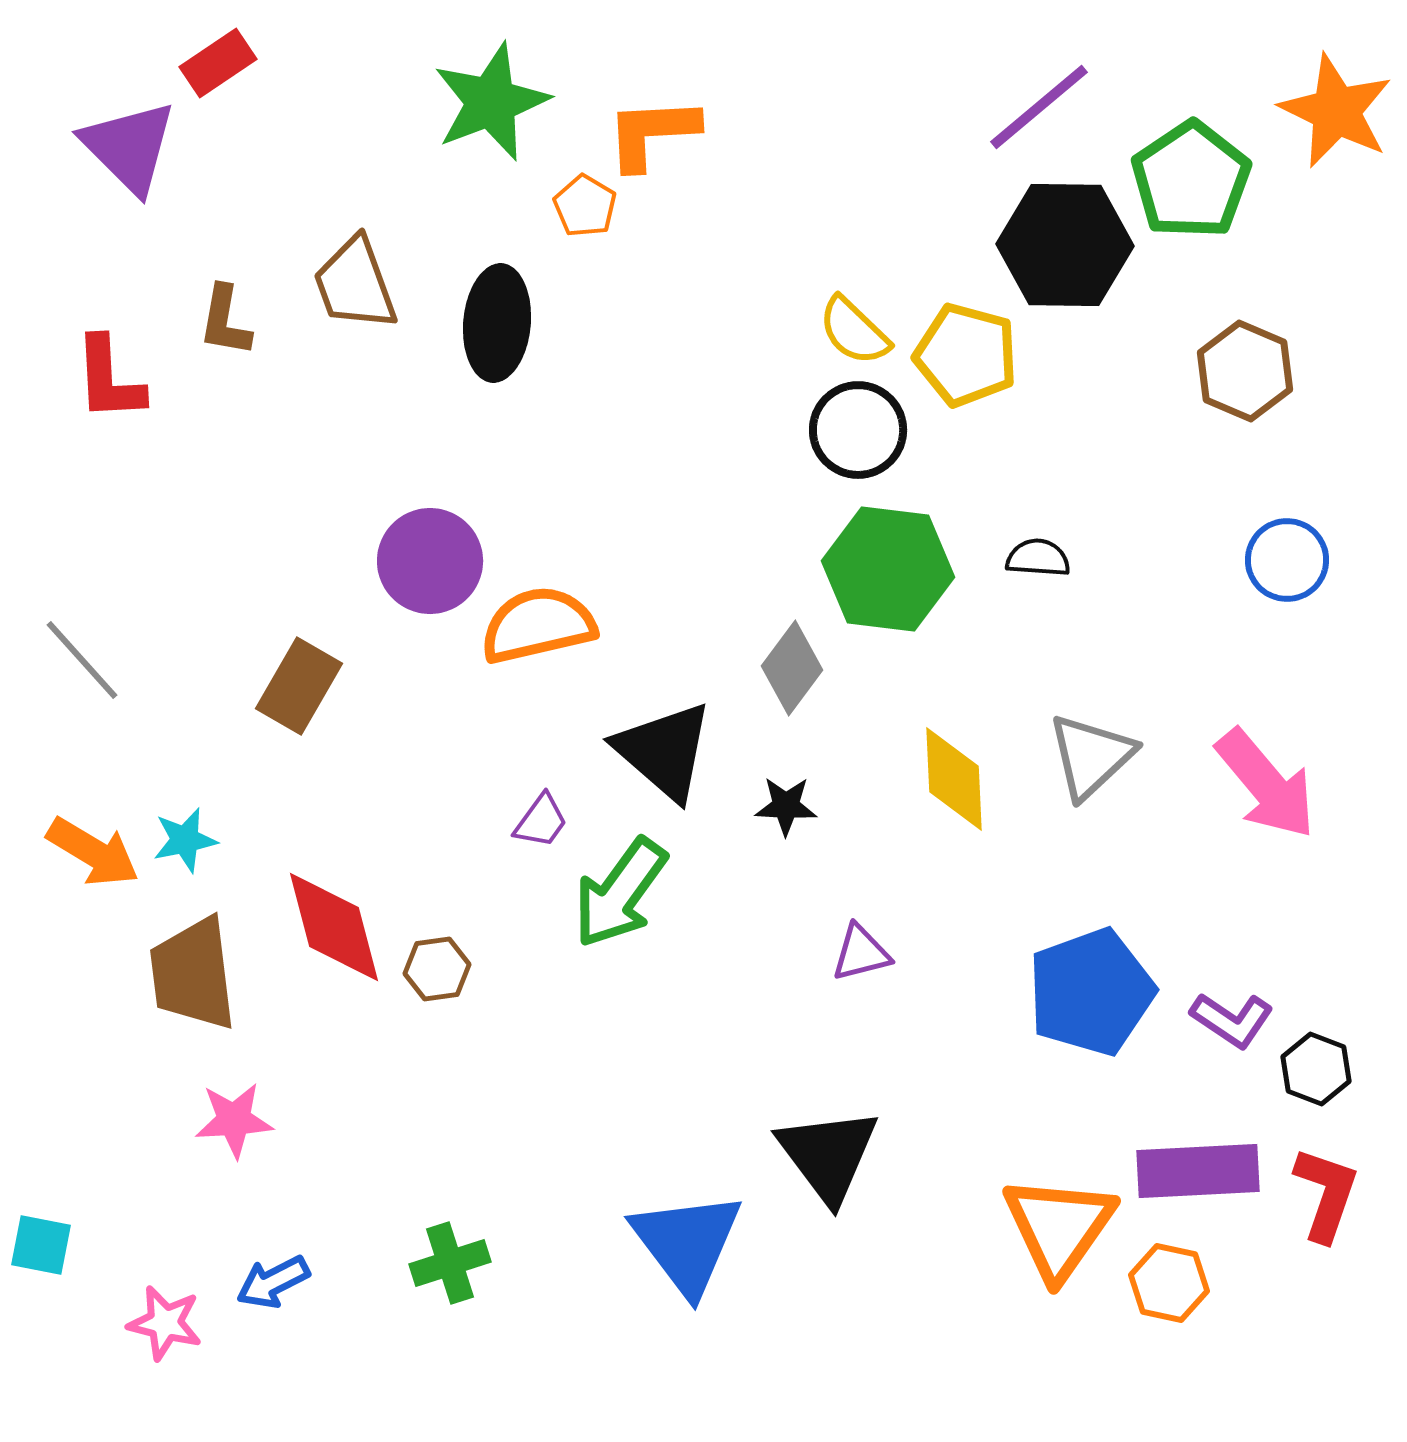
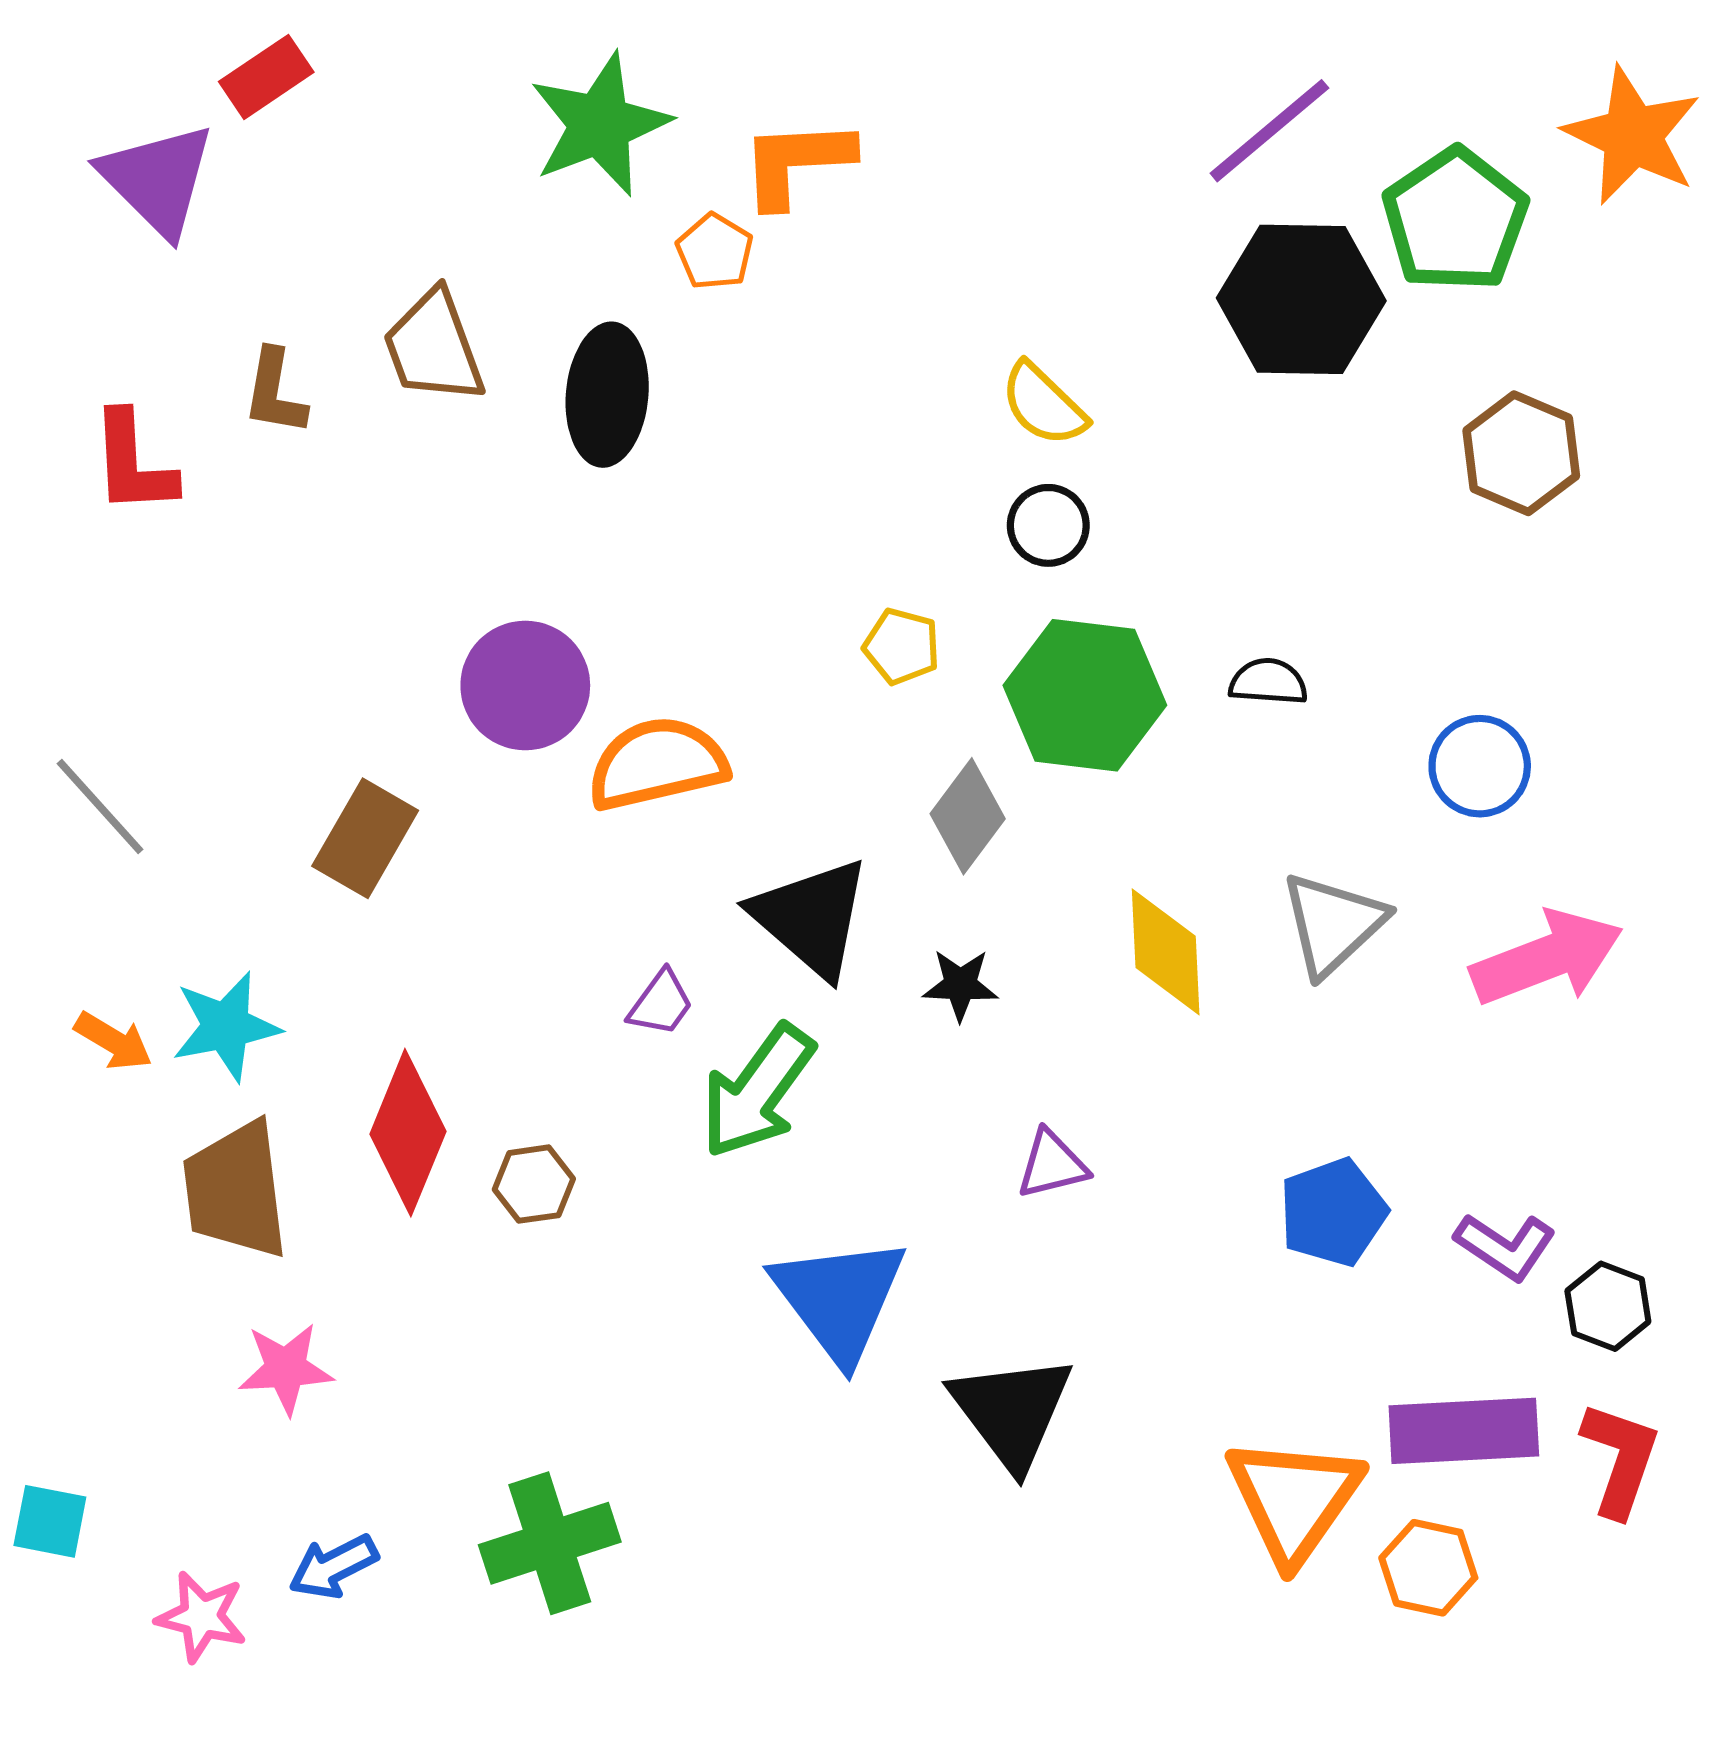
yellow pentagon: (966, 355) -> (902, 646), moved, size x0.6
black circle: (858, 430) -> (1048, 525), size x0.7
blue circle: (1287, 560) -> (1480, 766), moved
pink arrow: (1266, 784) -> (1547, 958), turned -71
cyan star: (185, 840) -> (226, 1026), size x1.4
orange arrow: (93, 852) -> (113, 1041), size x0.7
red diamond: (334, 927) -> (408, 1133), turned 37
blue pentagon: (1091, 992) -> (1333, 1212), size x0.7
blue triangle: (687, 1243) -> (839, 1299), moved
green cross: (450, 1263) -> (550, 1543), size x1.4

